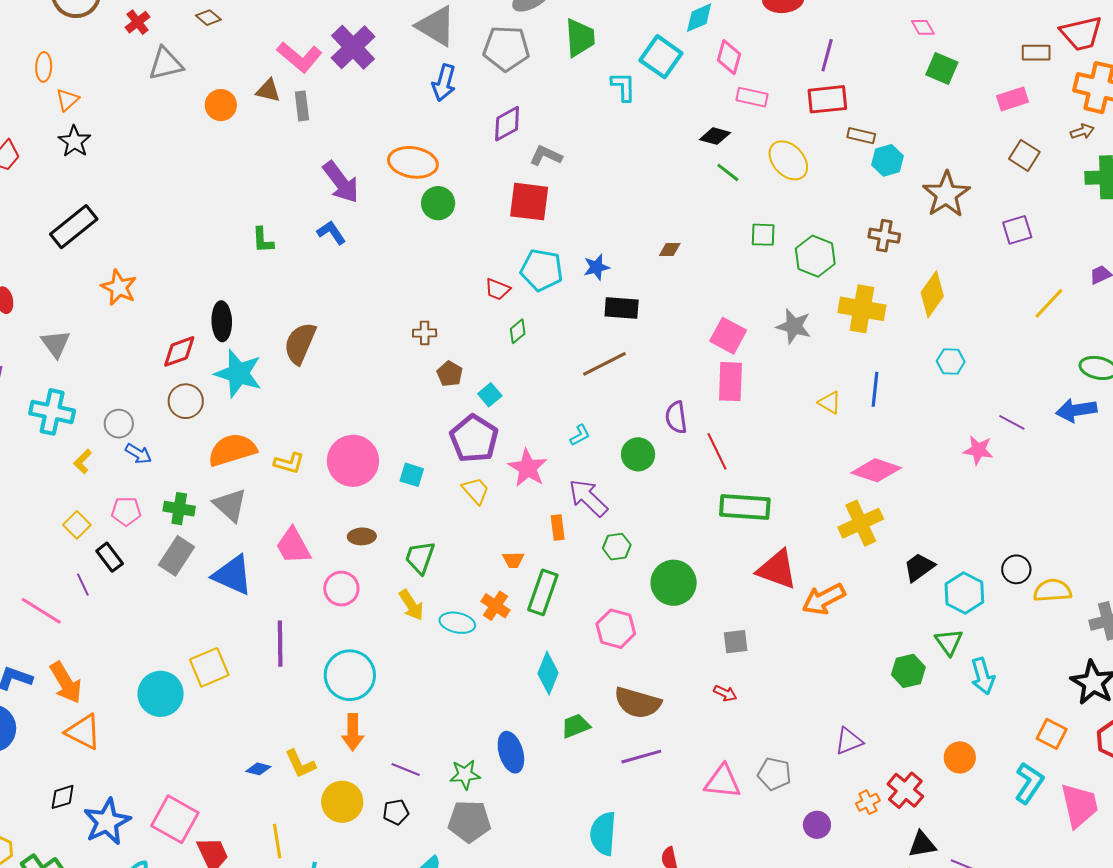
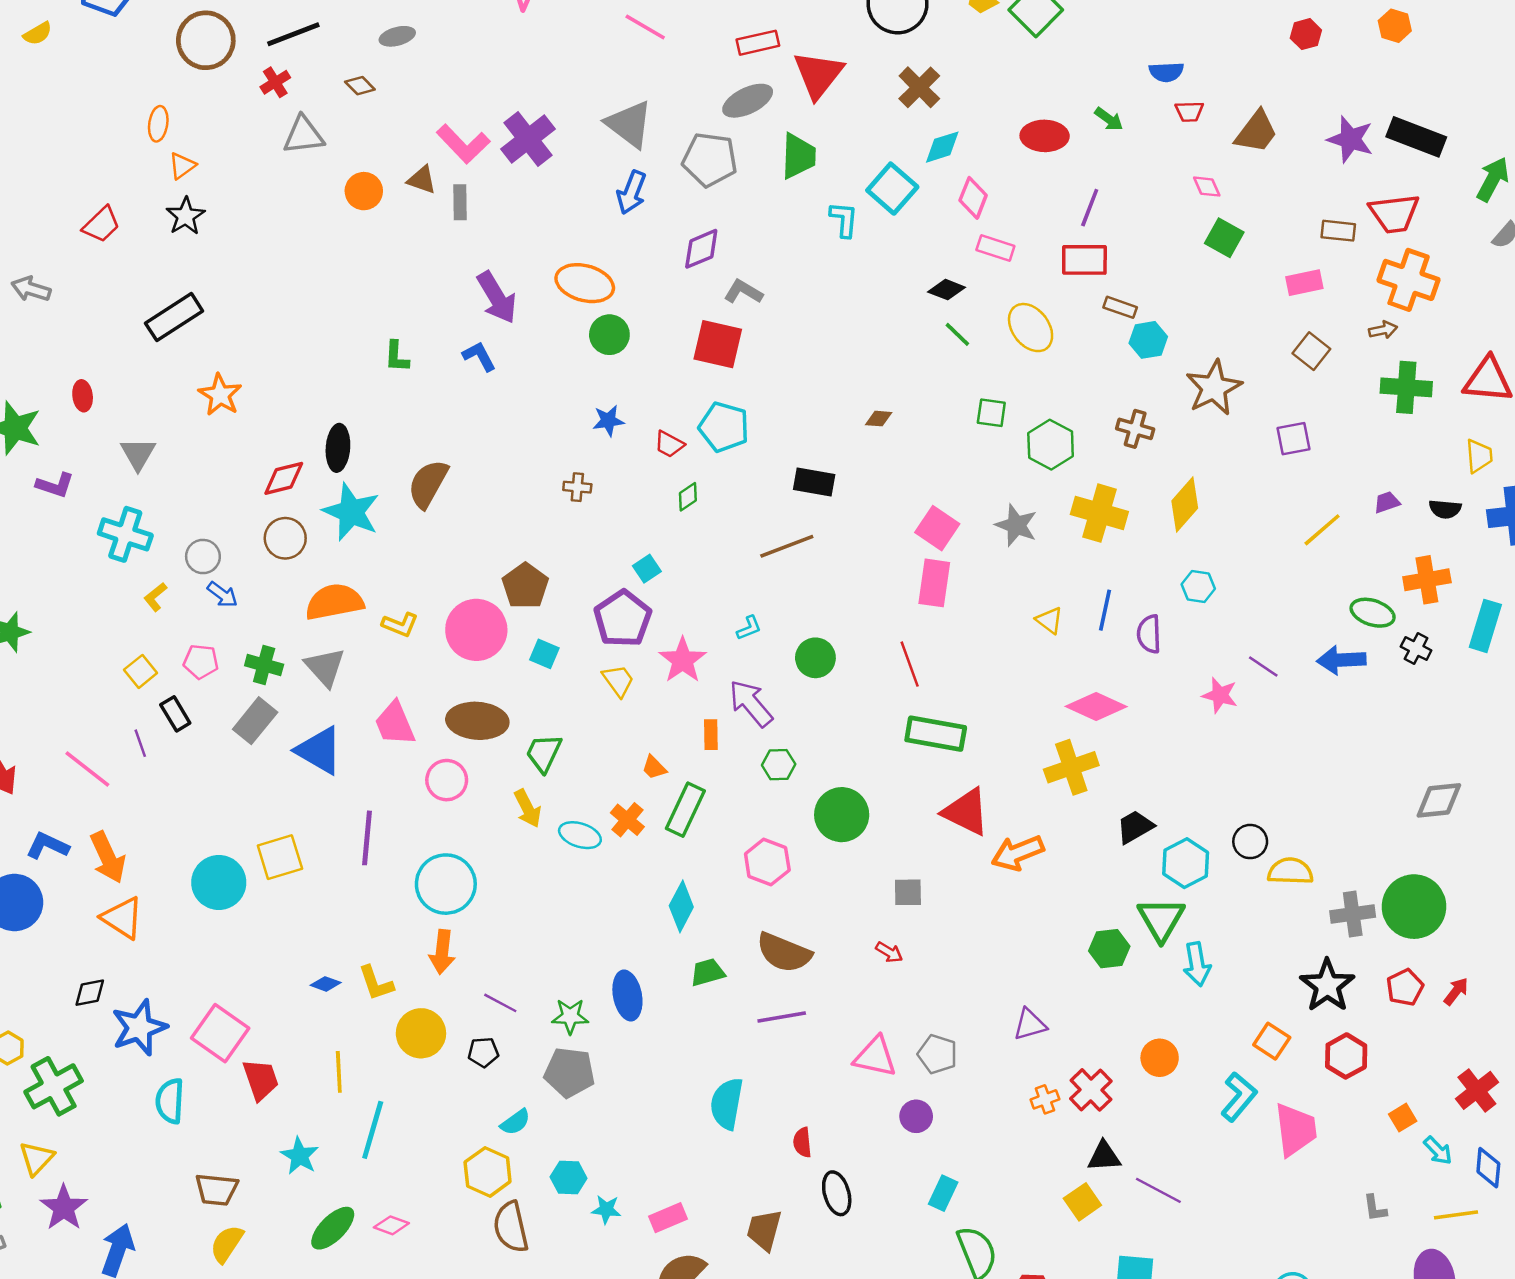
blue star: (596, 267) -> (608, 421), moved
brown pentagon: (450, 374) -> (525, 586), moved, size x1.5
purple semicircle: (676, 417) -> (1149, 634), moved
brown ellipse: (362, 536) -> (477, 721), size x1.8
orange trapezoid: (513, 560) -> (654, 767), turned 40
green triangle: (949, 642) -> (1161, 919), size x1.4
purple circle: (817, 825) -> (916, 1116), moved

